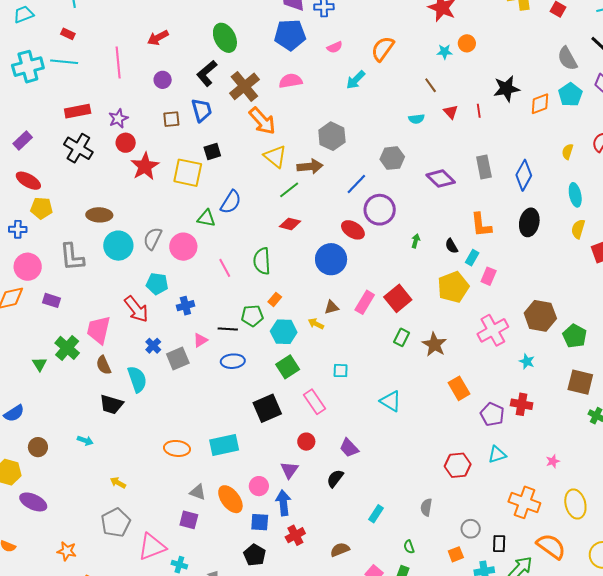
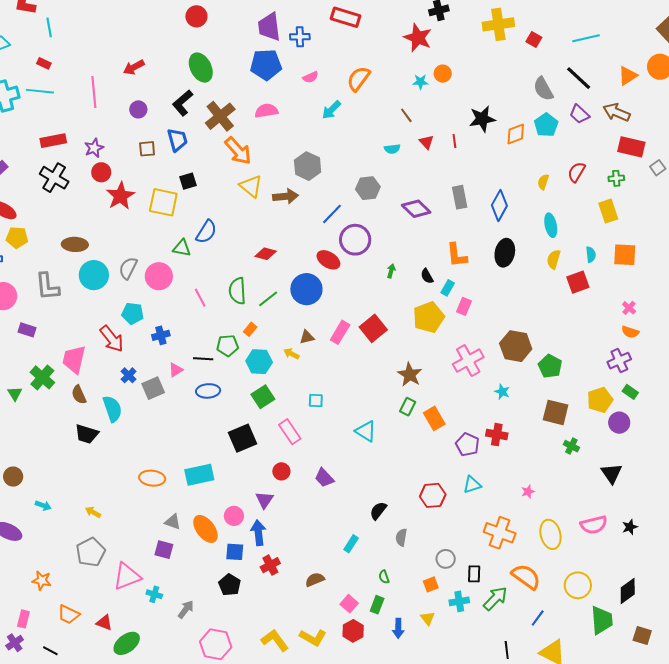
green line: (289, 190) -> (268, 299), moved
green rectangle: (402, 337) -> (408, 407), moved
cyan arrow: (85, 441) -> (43, 506), moved
black semicircle: (335, 478) -> (378, 511), moved

